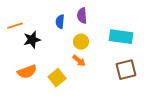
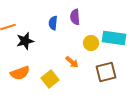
yellow circle: (81, 42) -> (91, 43), moved
brown square: (126, 70) -> (106, 72), moved

